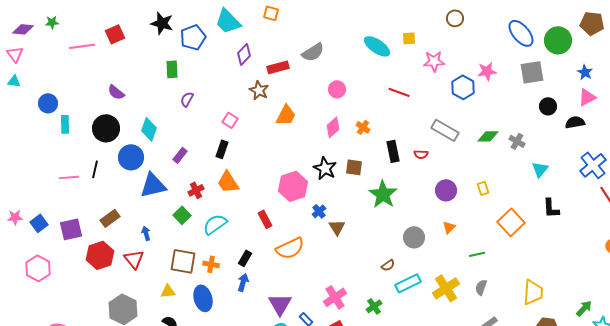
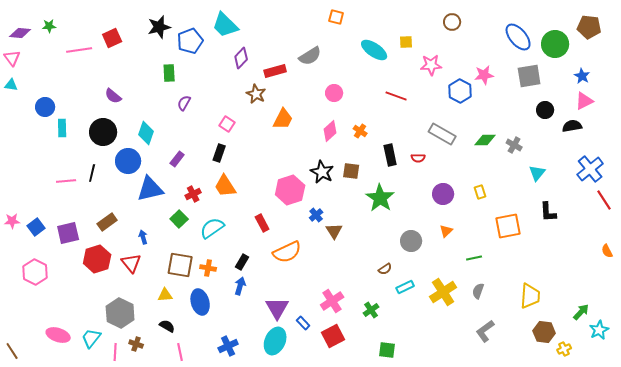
orange square: (271, 13) -> (336, 17), moved
black star: (162, 23) -> (159, 27), turned -30
orange square: (511, 222) -> (508, 226), turned 32
cyan rectangle: (408, 283) -> (405, 287), size x0.7

